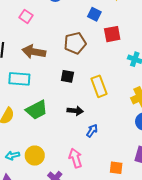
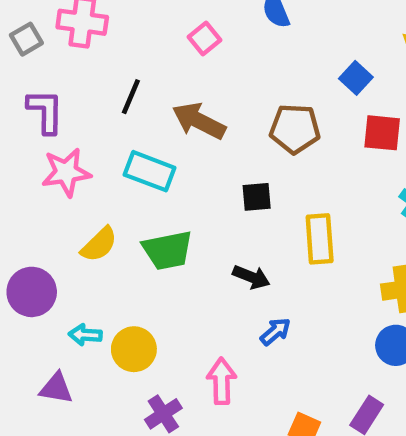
black square: (67, 76) -> (257, 197), turned -32

